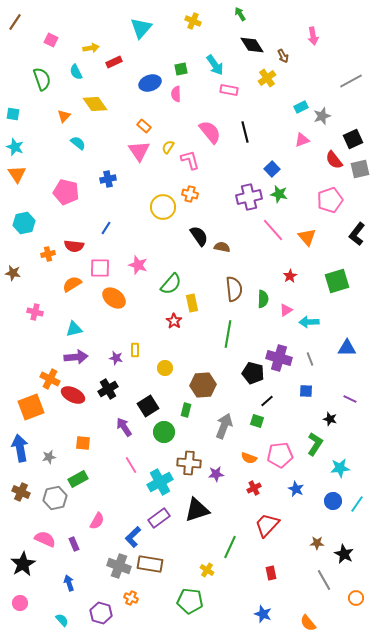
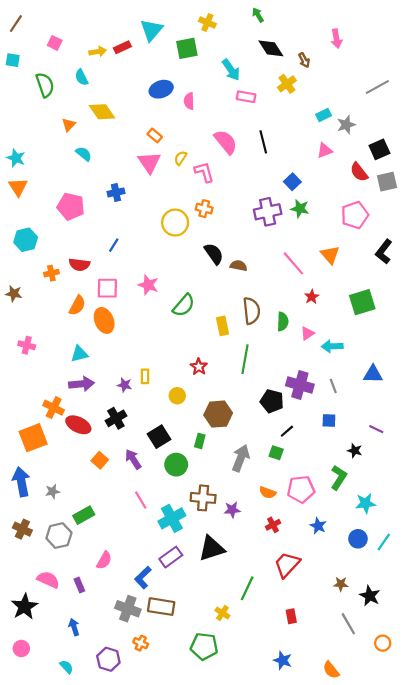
red rectangle: (114, 62) -> (122, 47), moved
green square: (181, 69) -> (187, 48), moved, size x1.5
cyan square: (13, 114) -> (13, 60), moved
pink line: (273, 230) -> (293, 263), moved
orange semicircle: (72, 284) -> (77, 305), turned 150
orange ellipse: (114, 298) -> (104, 320), moved, turned 30
yellow rectangle: (192, 303) -> (222, 326), moved
pink cross: (35, 312) -> (27, 345), moved
red star: (174, 321) -> (199, 367), moved
orange square: (83, 443) -> (100, 460), moved, turned 35

